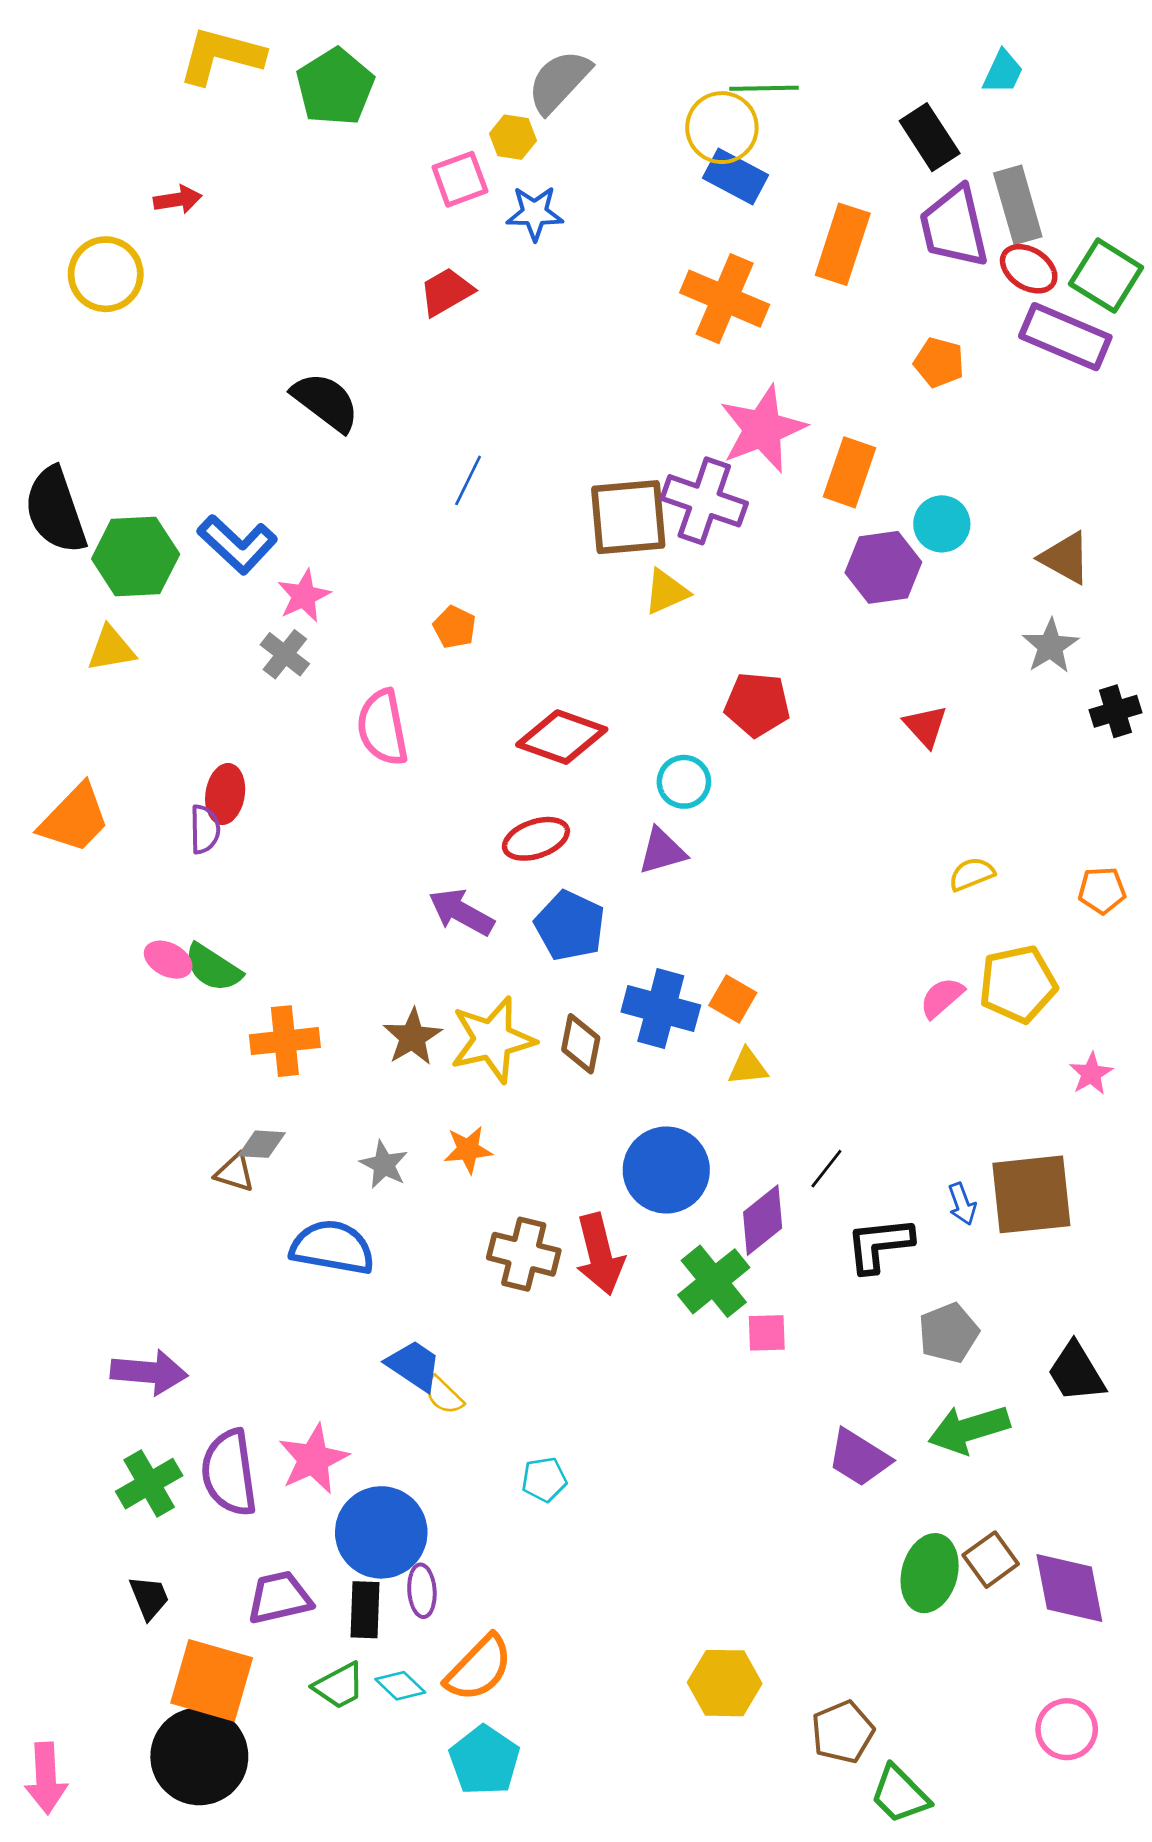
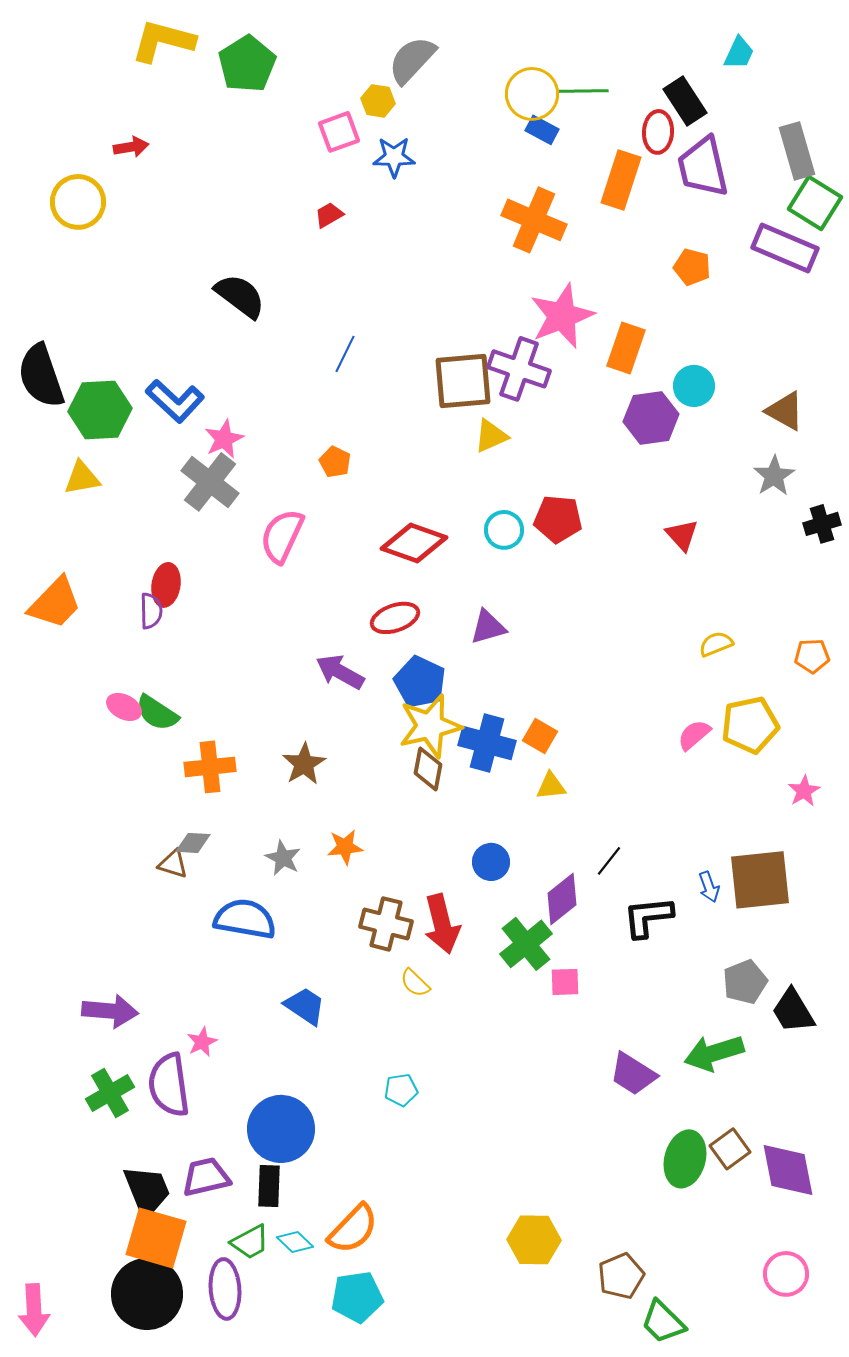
green line: (764, 88) -> (583, 91), moved
blue rectangle: (735, 176) -> (542, 130), size x0.7
gray rectangle: (1018, 205) -> (797, 151), moved
red ellipse: (1029, 269) -> (658, 132), moved, turned 60
red trapezoid: (446, 292) -> (329, 215), size x0.7
gray cross: (285, 654) -> (210, 482), size x1.6
pink semicircle: (383, 728) -> (282, 536), turned 36
cyan circle: (684, 782) -> (504, 530), moved
yellow star: (493, 1040) -> (430, 726), moved
blue circle: (666, 1170) -> (491, 862), size x0.6
gray pentagon: (949, 1333) -> (745, 982), moved
yellow semicircle: (444, 1395) -> (415, 983), moved
pink star: (313, 1459) -> (202, 1042), moved, size x0.6
purple ellipse: (422, 1591) -> (225, 1289), moved, size x1.5
black trapezoid: (149, 1598) -> (147, 1191), moved, size x1.6
cyan pentagon: (484, 1760) -> (357, 1297), turned 30

